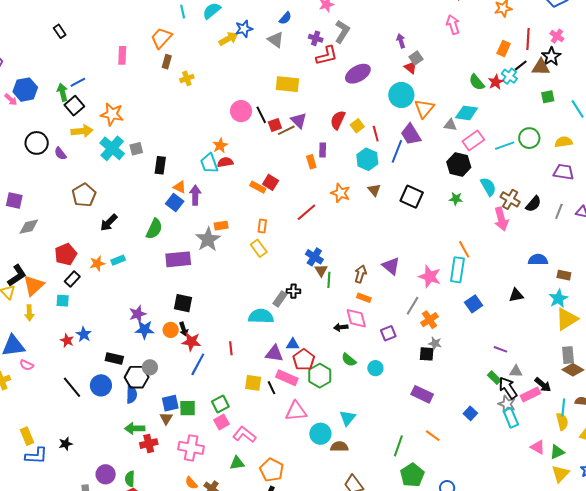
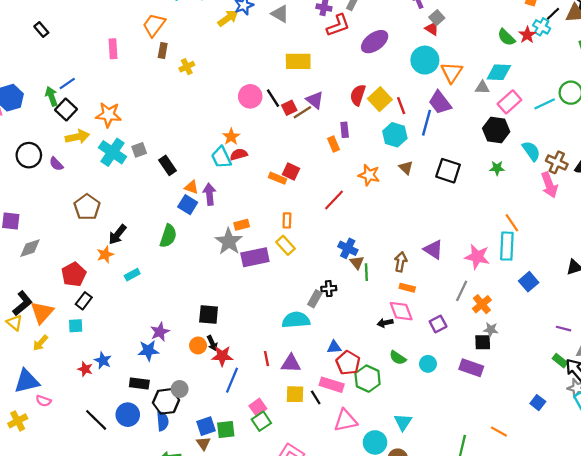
yellow square: (357, 126) -> (380, 99), size x1.5
black rectangle: (160, 165) -> (168, 165), turned -36
purple rectangle: (178, 259) -> (255, 257), moved
orange star: (97, 263) -> (105, 255), moved
yellow arrow: (29, 313) -> (40, 343), turned 49
blue star: (145, 330) -> (148, 351), moved
purple triangle: (274, 353) -> (291, 363), moved
purple rectangle: (422, 394) -> (471, 368), moved
pink square: (221, 422) -> (258, 407), moved

